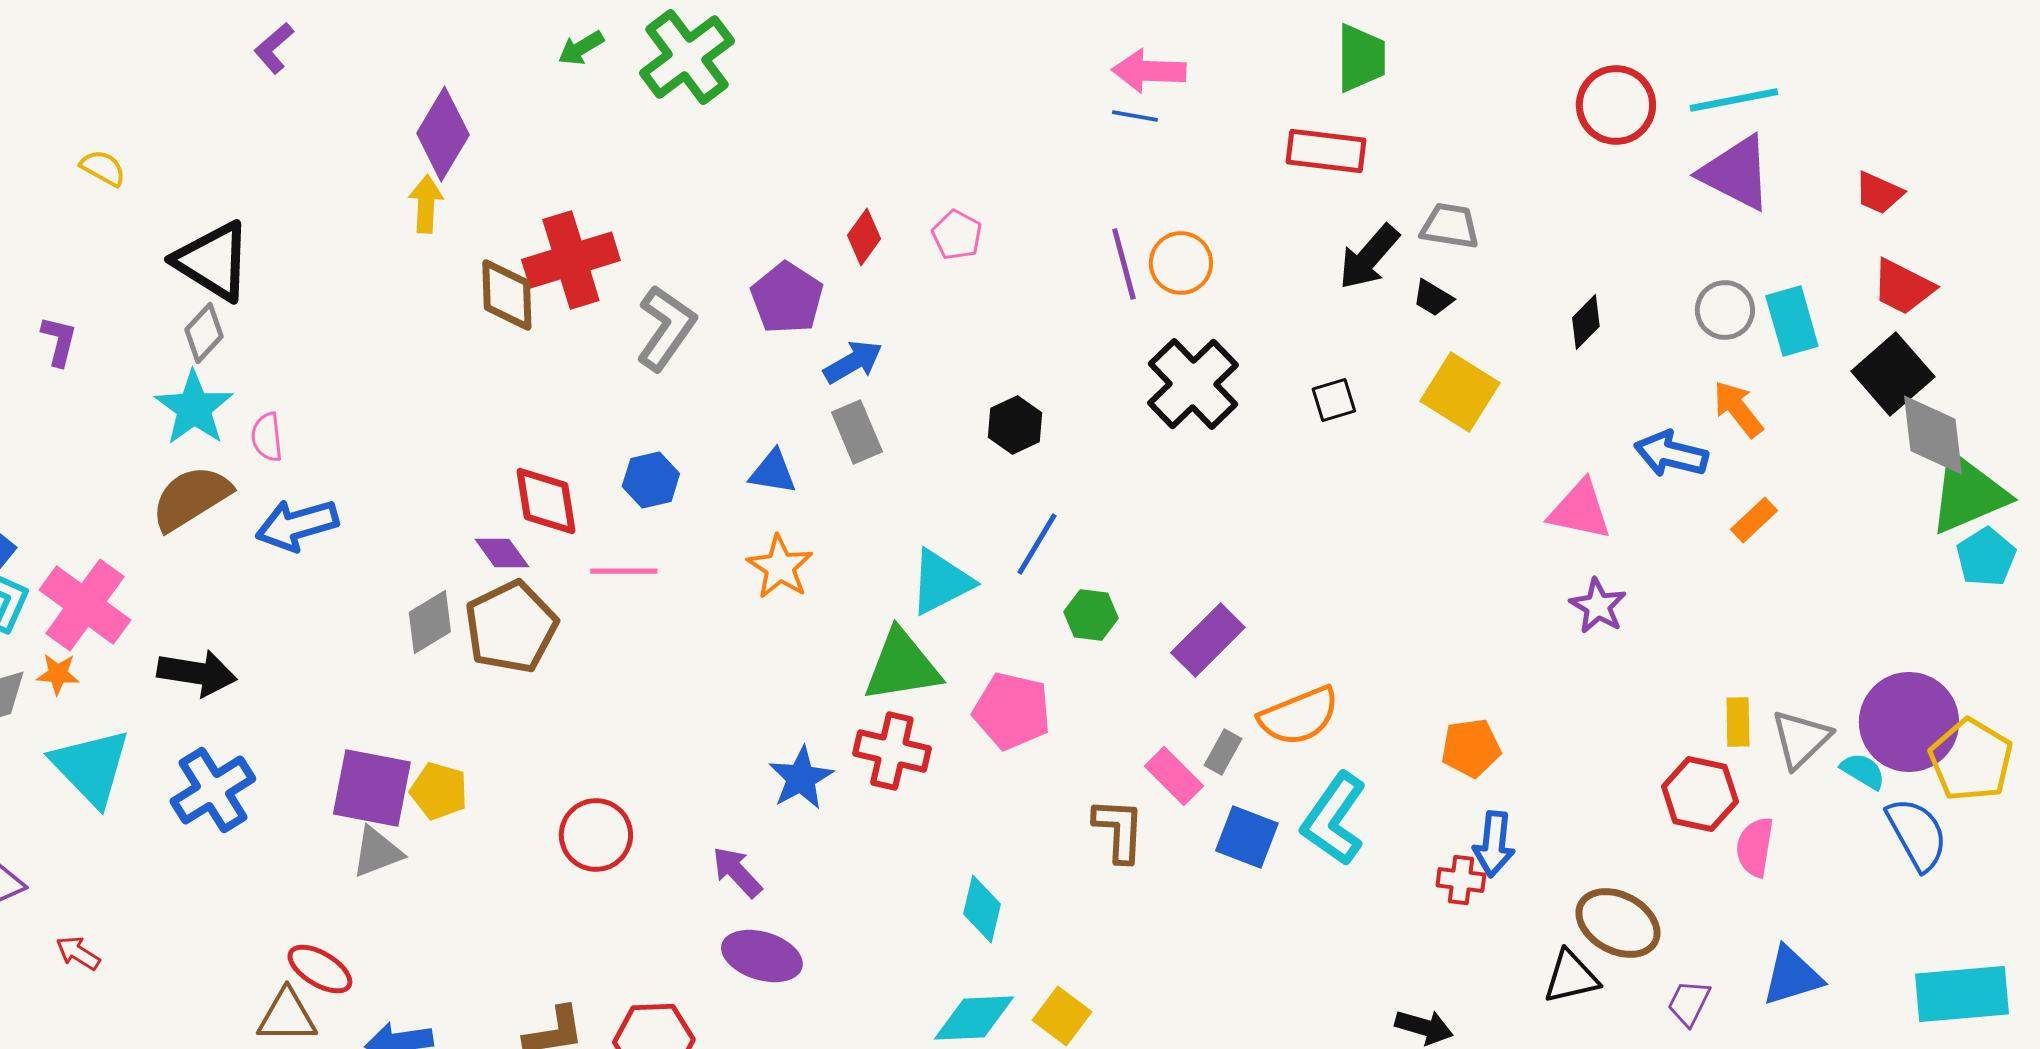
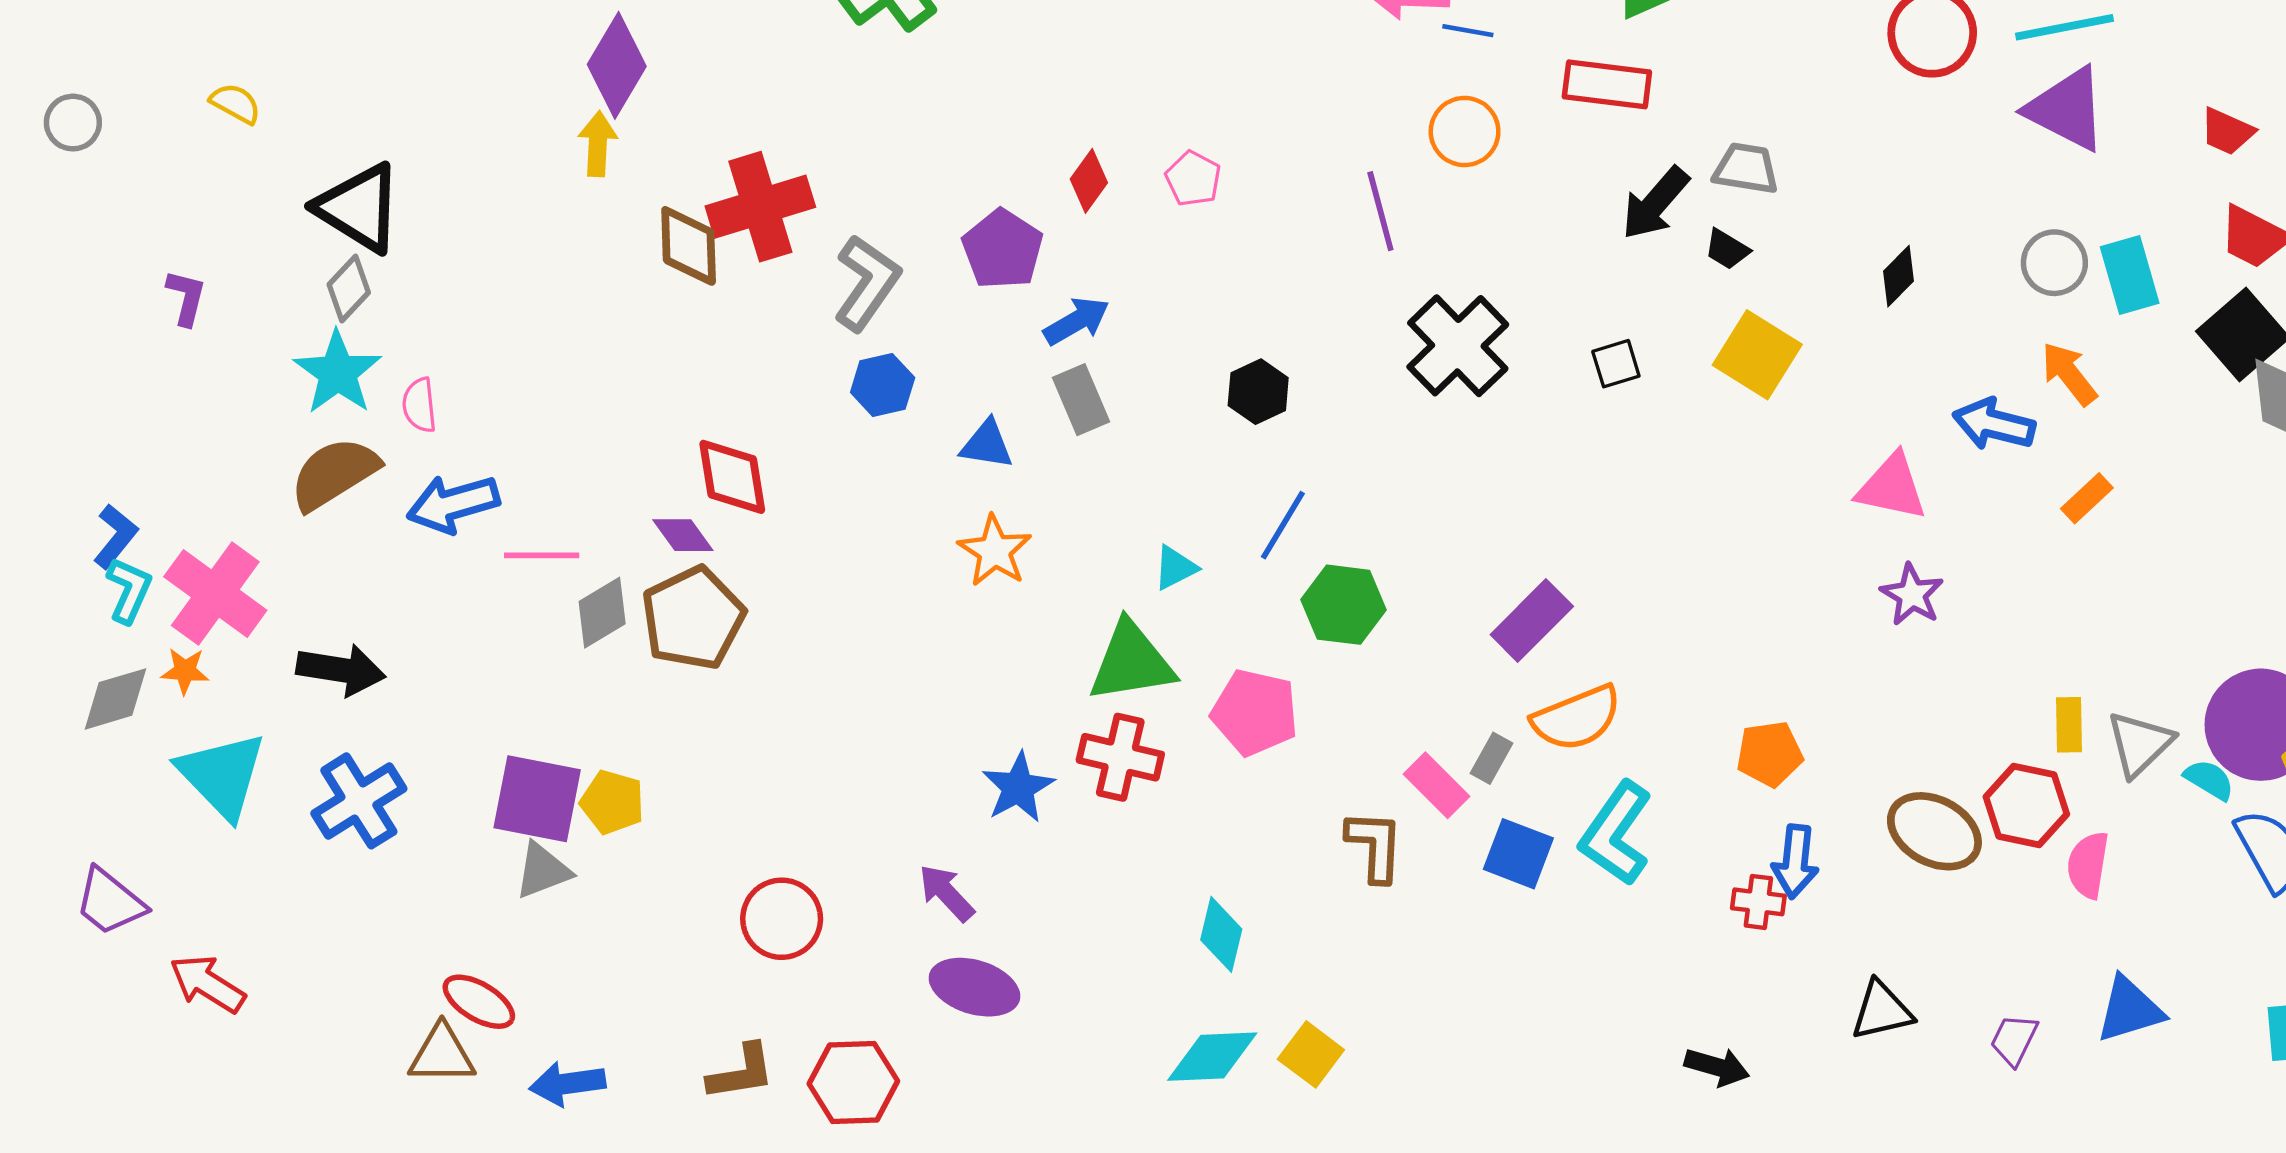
blue line: (1135, 116) -> (1468, 31), moved
orange circle: (1181, 263) -> (1465, 132), moved
blue hexagon: (651, 480) -> (883, 385), moved
pink line: (624, 571) -> (542, 555), moved
cyan triangle: (941, 582) -> (1175, 568), size x0.6
green hexagon: (1091, 615) -> (1343, 605), size x1.4
purple rectangle: (1208, 640) -> (1532, 620), moved
red circle: (596, 835) -> (782, 919), moved
brown ellipse: (1618, 923) -> (1934, 831), moved
red arrow: (78, 953) -> (207, 984), size x1.5

